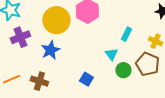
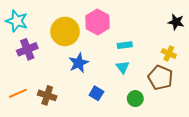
cyan rectangle: (126, 34) -> (125, 45), moved, turned 56
blue star: (50, 50) -> (79, 63), moved
green circle: (123, 70) -> (135, 99), moved

